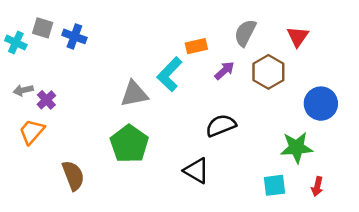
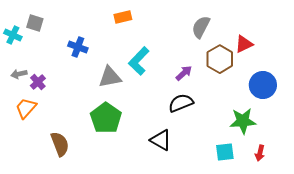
blue cross: (74, 36) -> (78, 47), moved
red triangle: (298, 36) -> (244, 44), moved, turned 30
orange rectangle: (196, 46) -> (123, 17), moved
purple arrow: (224, 71) -> (184, 73), moved

